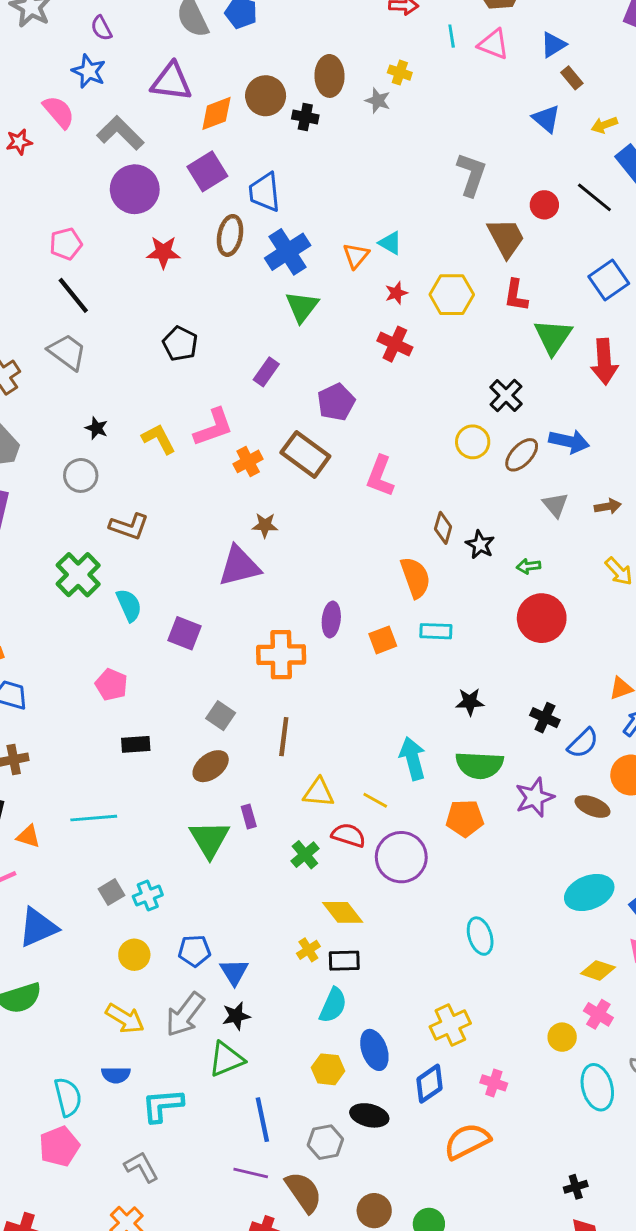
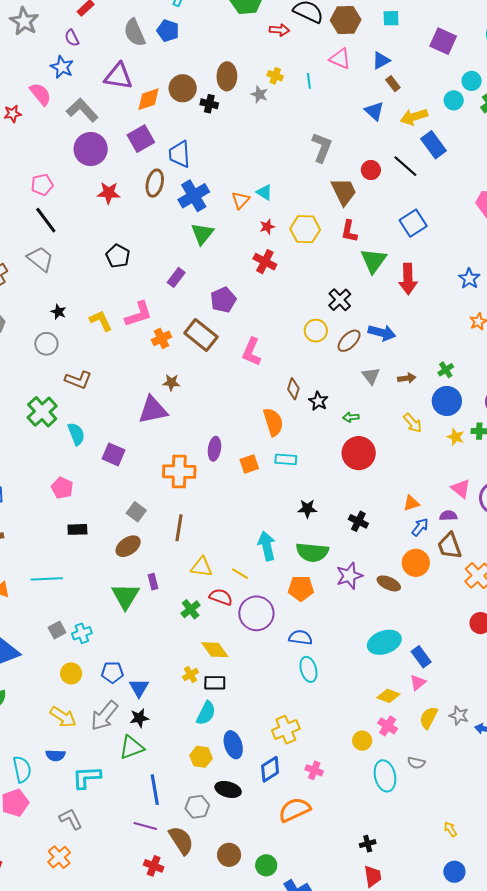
cyan line: (452, 36) -> (309, 81), moved
yellow arrow: (604, 125) -> (414, 117), size x1.5
blue semicircle: (583, 743) -> (300, 637), moved, turned -130

